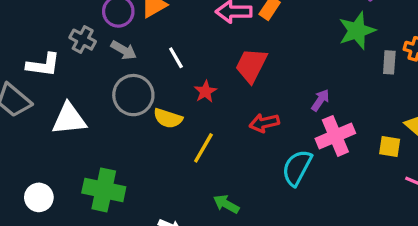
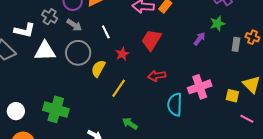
green star: (357, 31) -> (218, 24), size x0.7
purple arrow: (320, 100) -> (199, 39), moved
yellow semicircle: (168, 118) -> (98, 69), turned 96
white triangle: (69, 119) -> (45, 51), moved
cyan semicircle: (297, 168) -> (175, 105), turned -30

